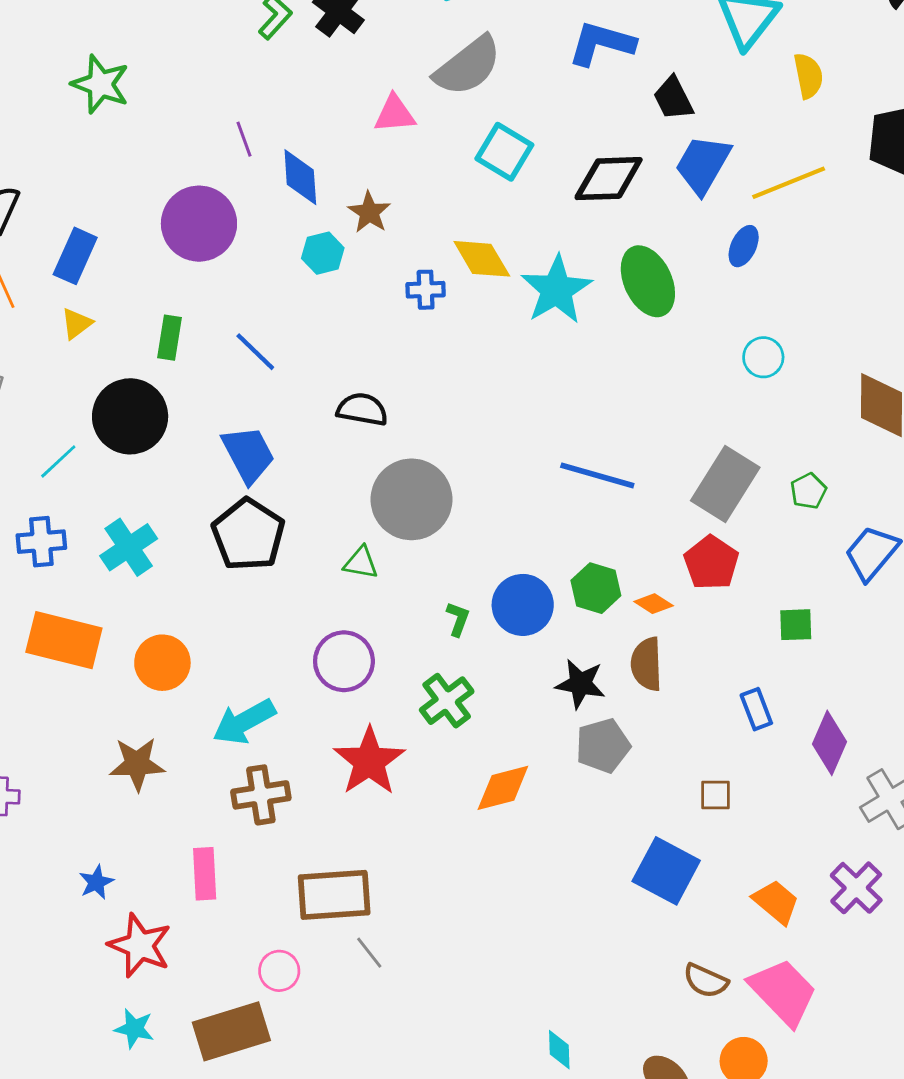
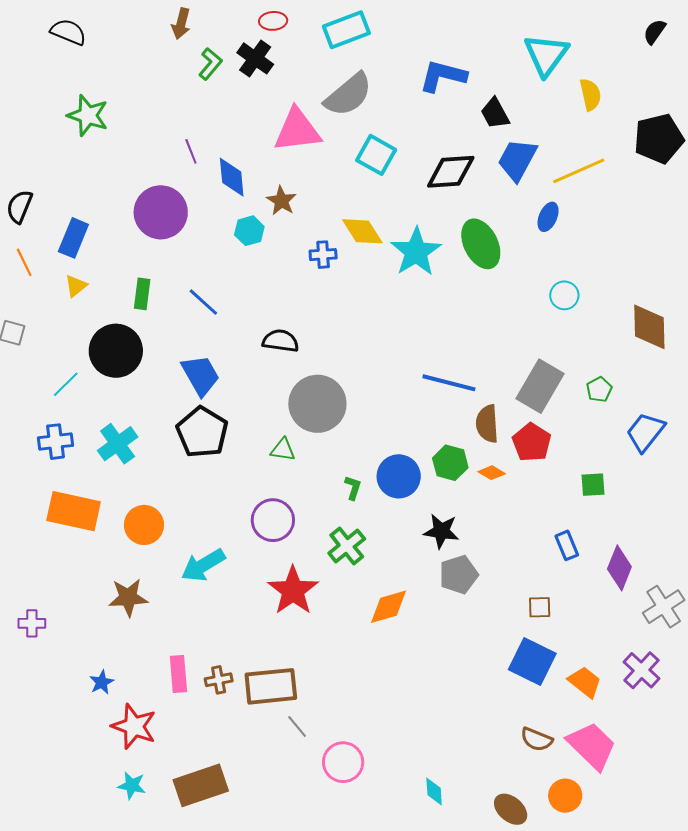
pink triangle: (395, 114) -> (297, 130), size x1.6
brown semicircle: (647, 664) -> (487, 424), moved
brown cross: (261, 795) -> (219, 680), moved, size x0.7
blue square: (666, 871) -> (532, 662), moved
pink circle: (279, 971) -> (343, 762), moved, size x1.4

